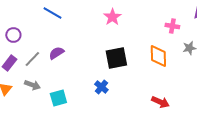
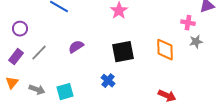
pink cross: (172, 26) -> (188, 23), moved
purple semicircle: (56, 53) -> (76, 47), moved
gray arrow: (32, 85) -> (37, 90), moved

